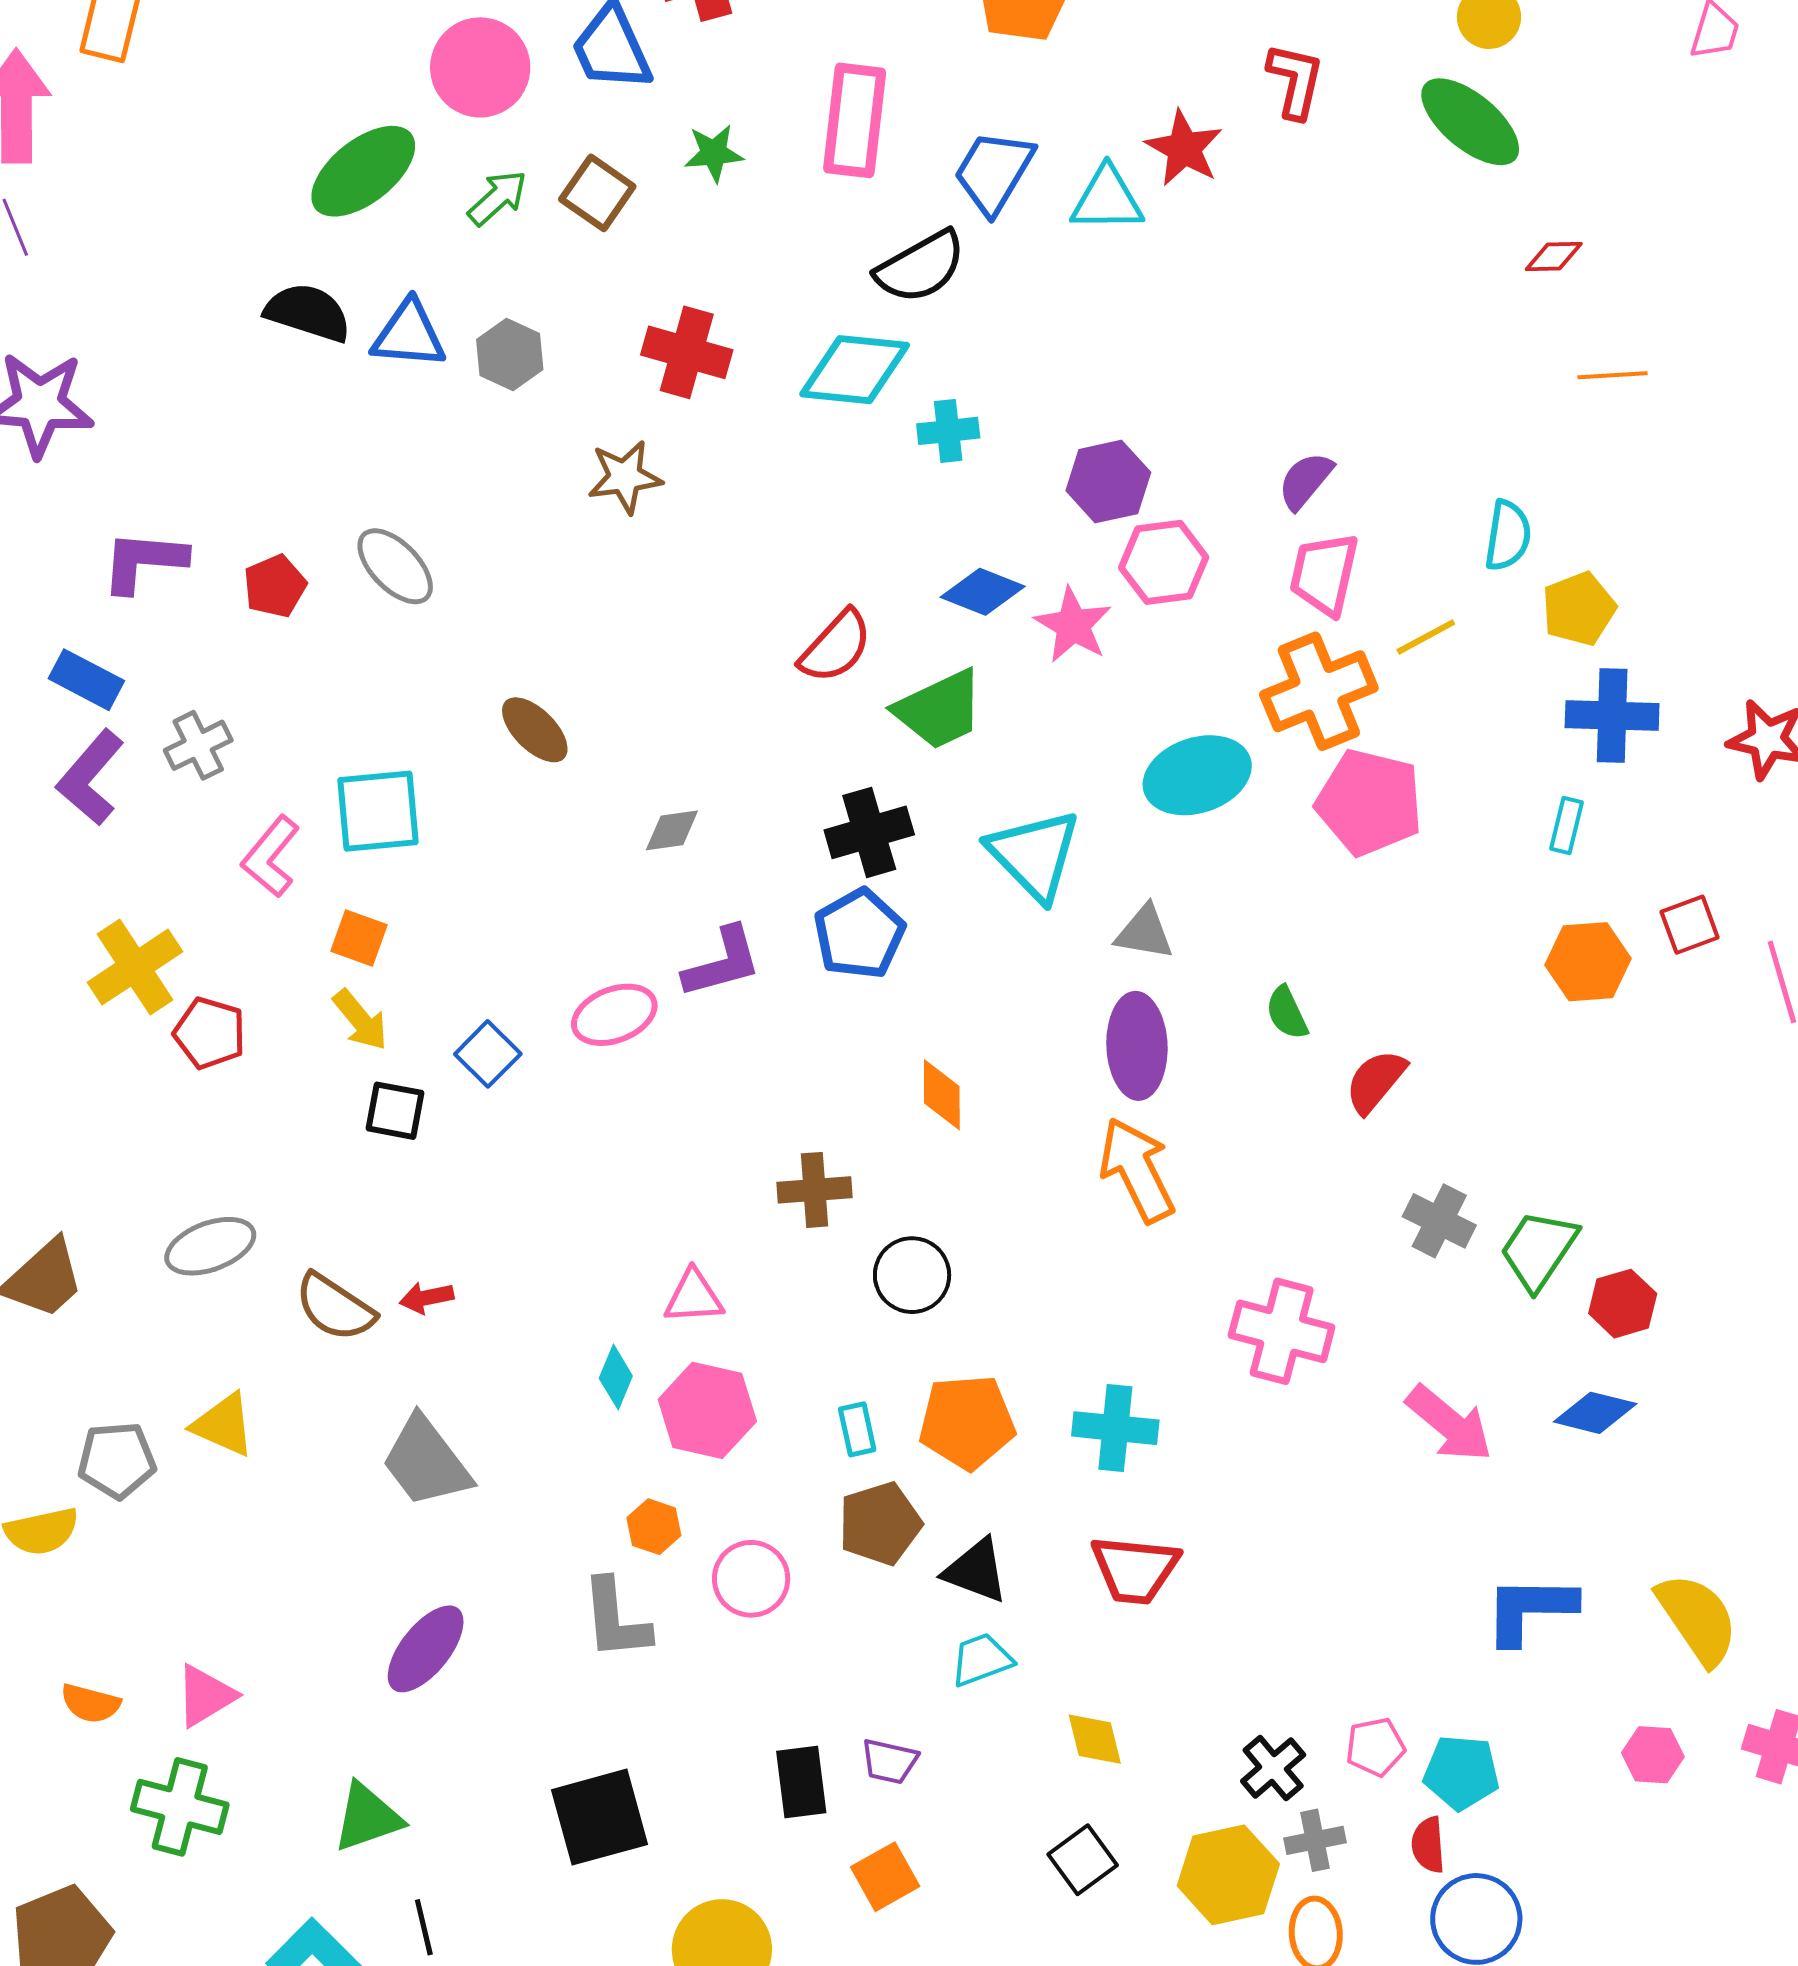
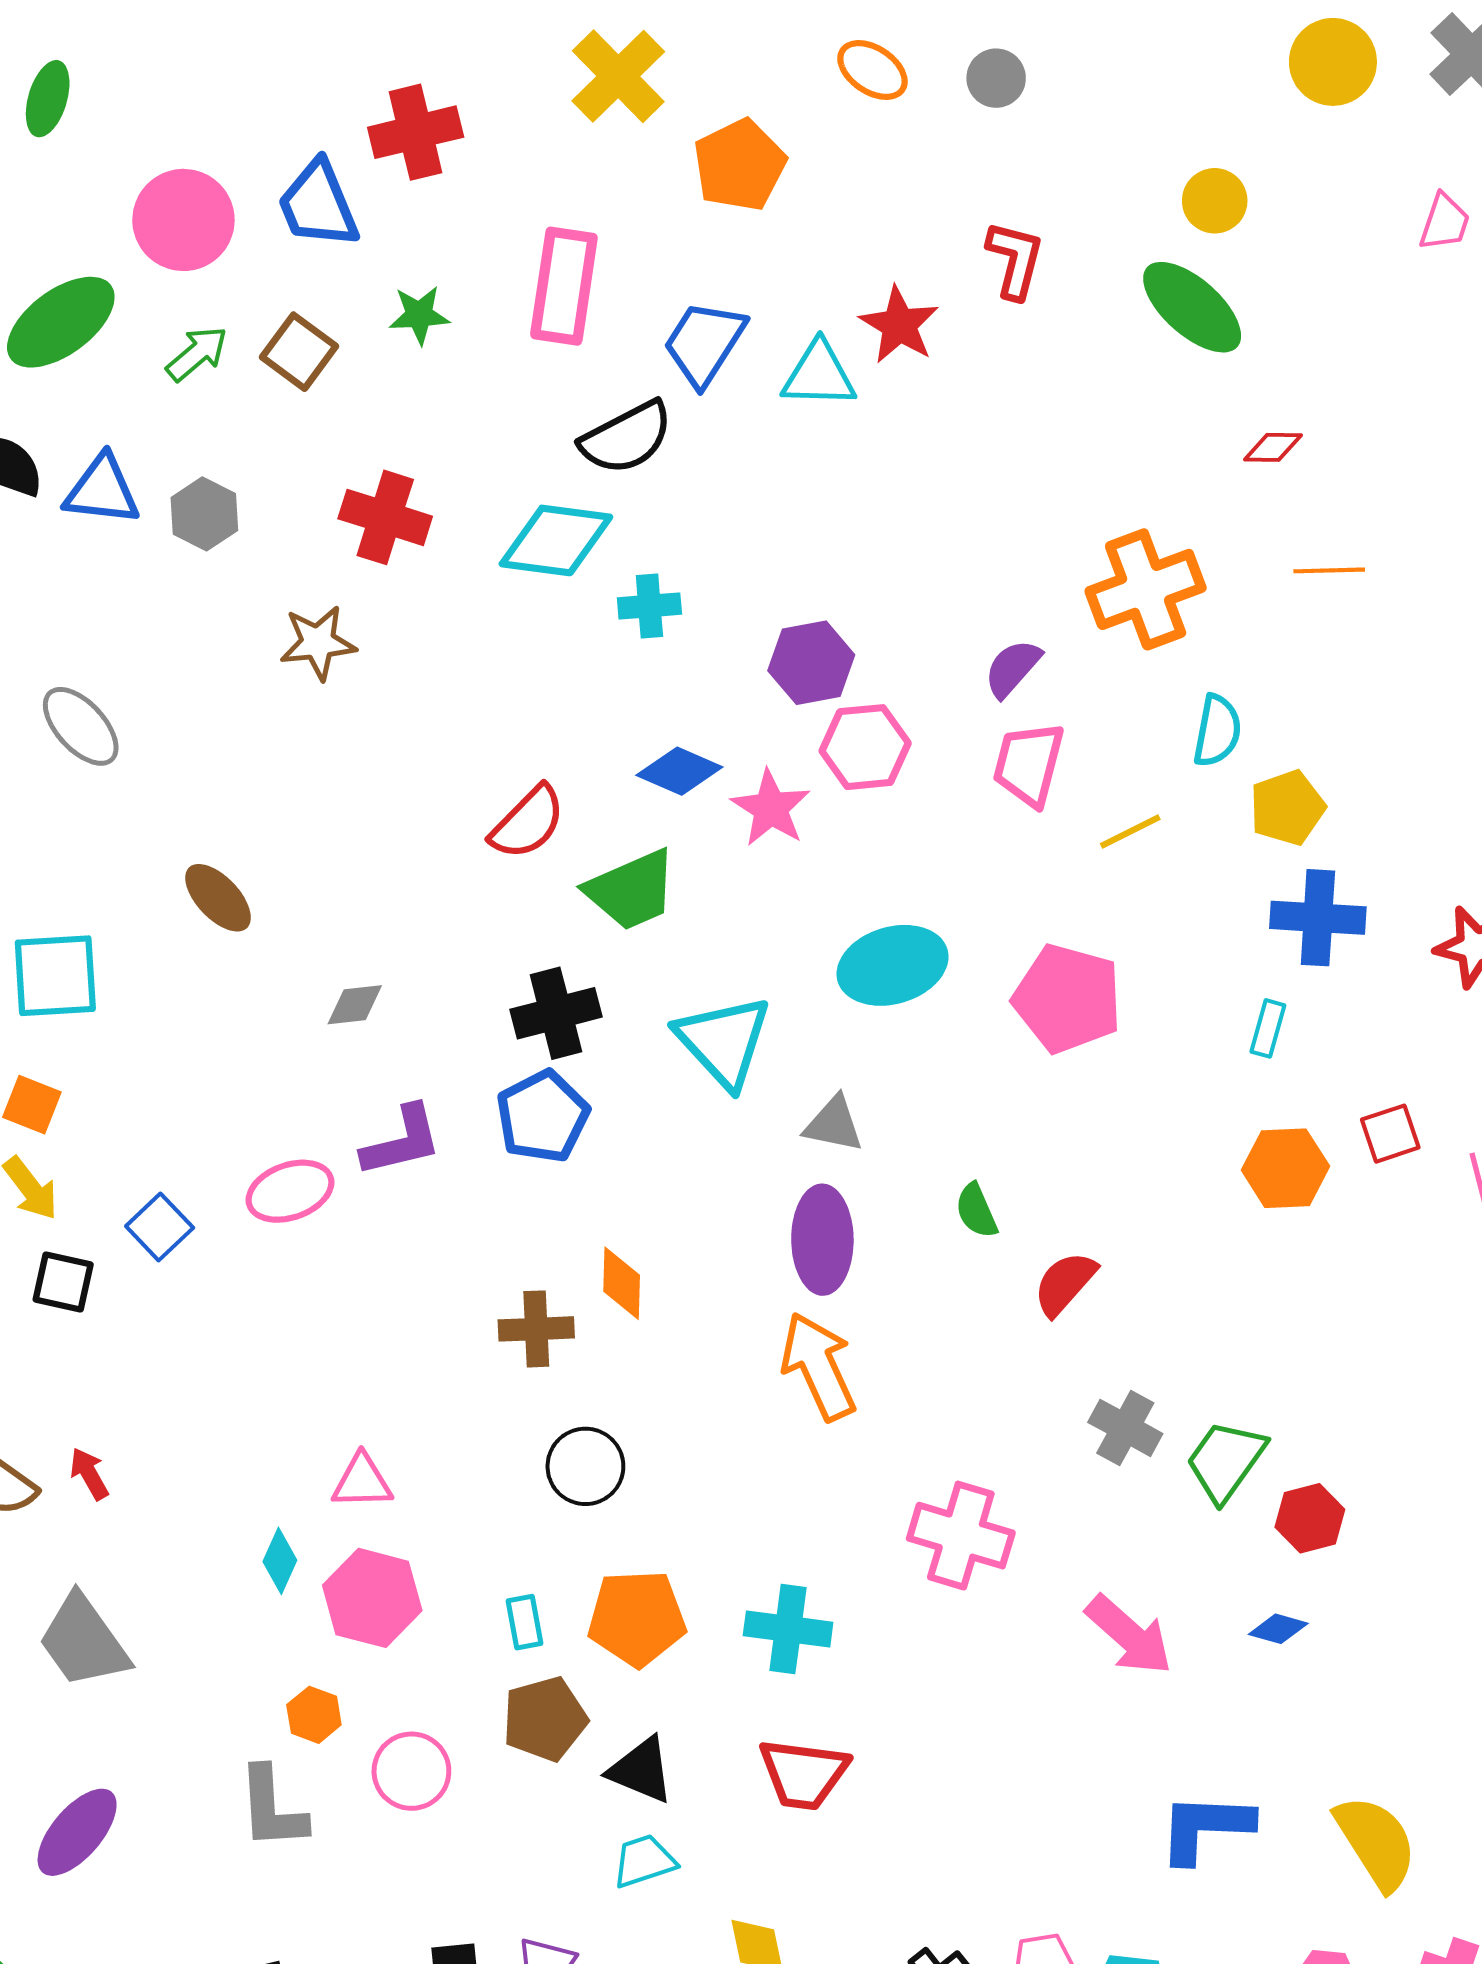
orange cross: (1319, 691) -> (1146, 589), moved
brown cross: (815, 1190) -> (536, 1329), moved
red arrow: (427, 1298) -> (89, 1474), turned 70
blue diamond: (1595, 1413) -> (1278, 1629), size x0.7

